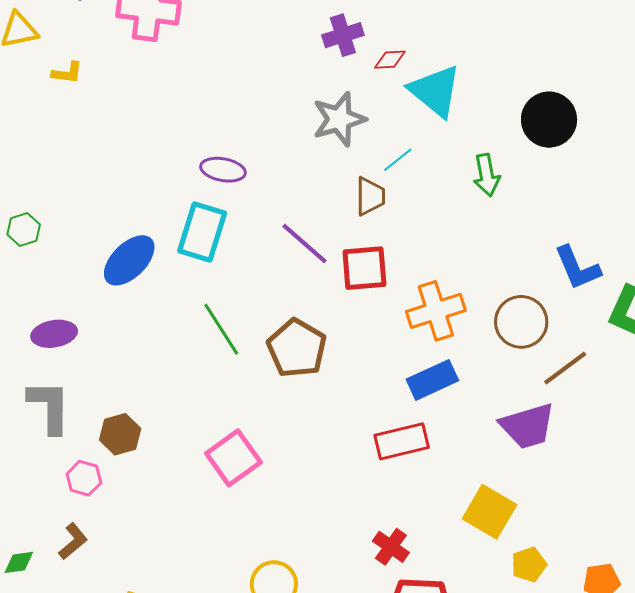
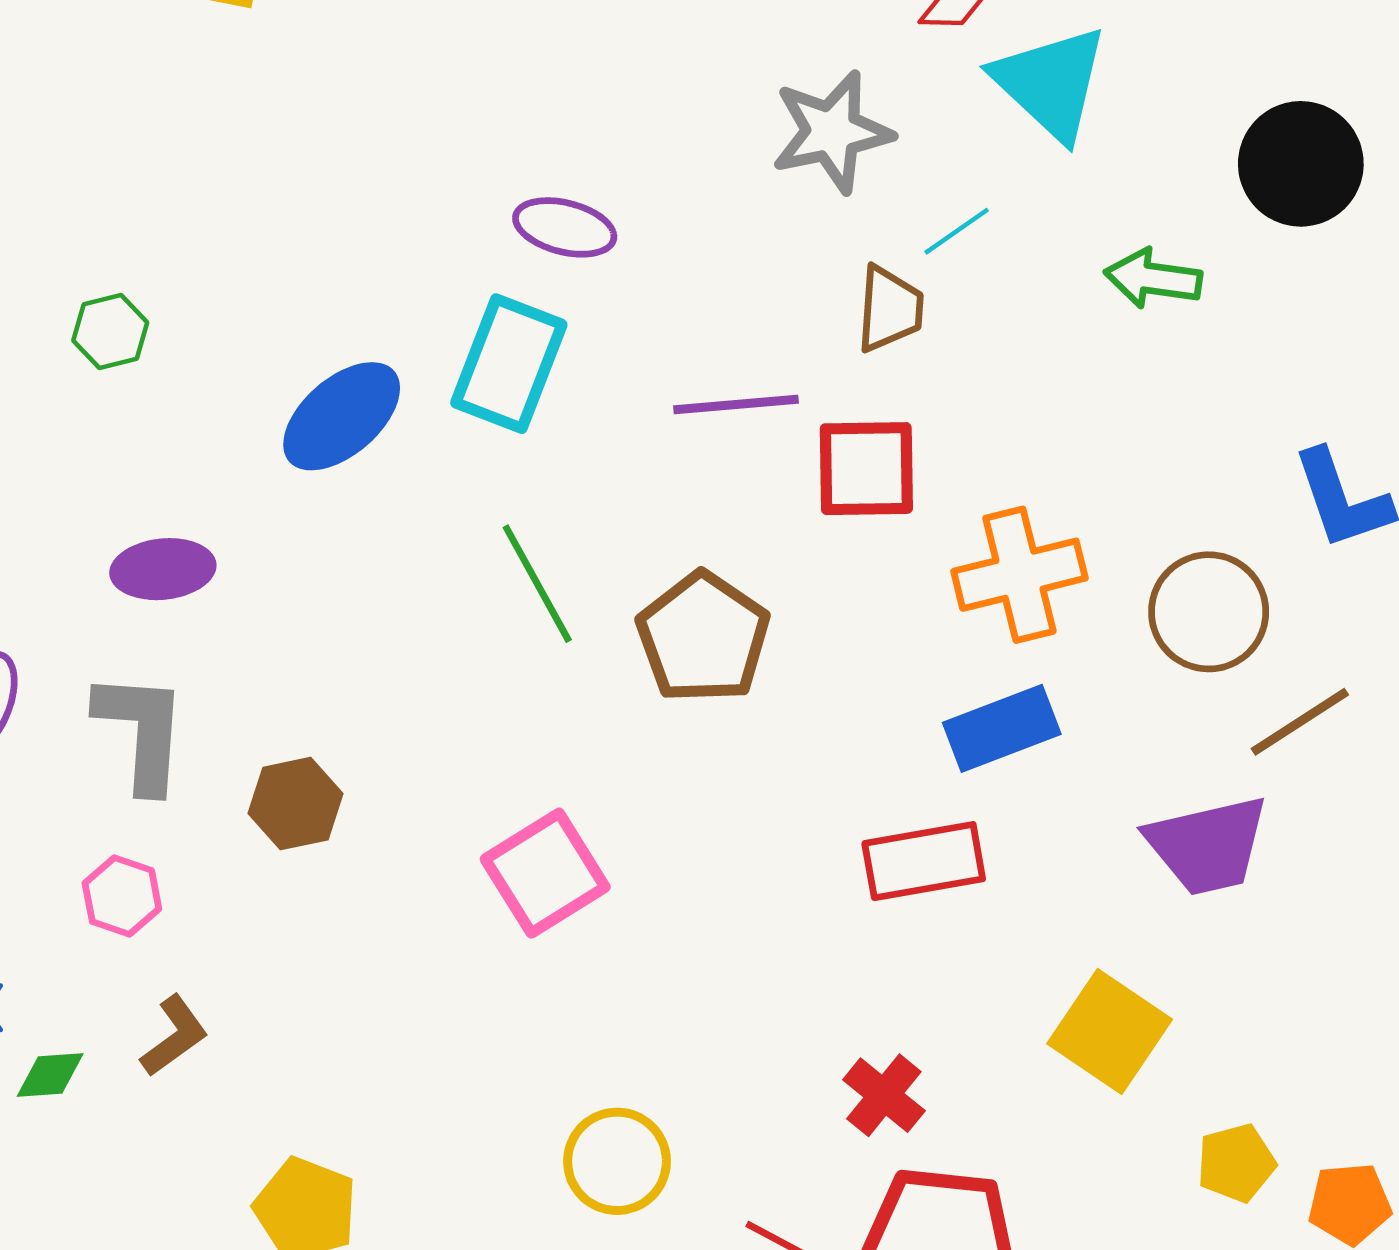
green arrow: (487, 175) -> (1153, 279), turned 105
purple line: (305, 244) -> (736, 405), turned -50
pink hexagon: (84, 478) -> (122, 896), moved
yellow pentagon: (529, 565) -> (1236, 1163), moved

